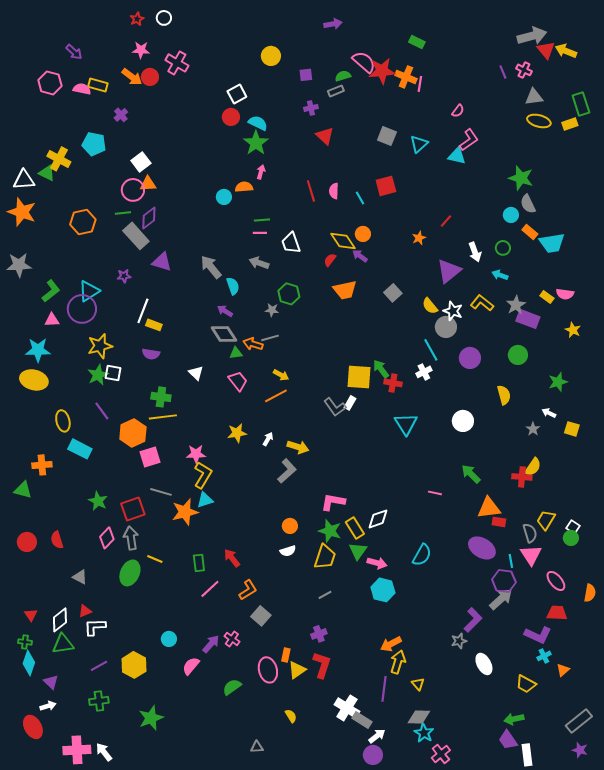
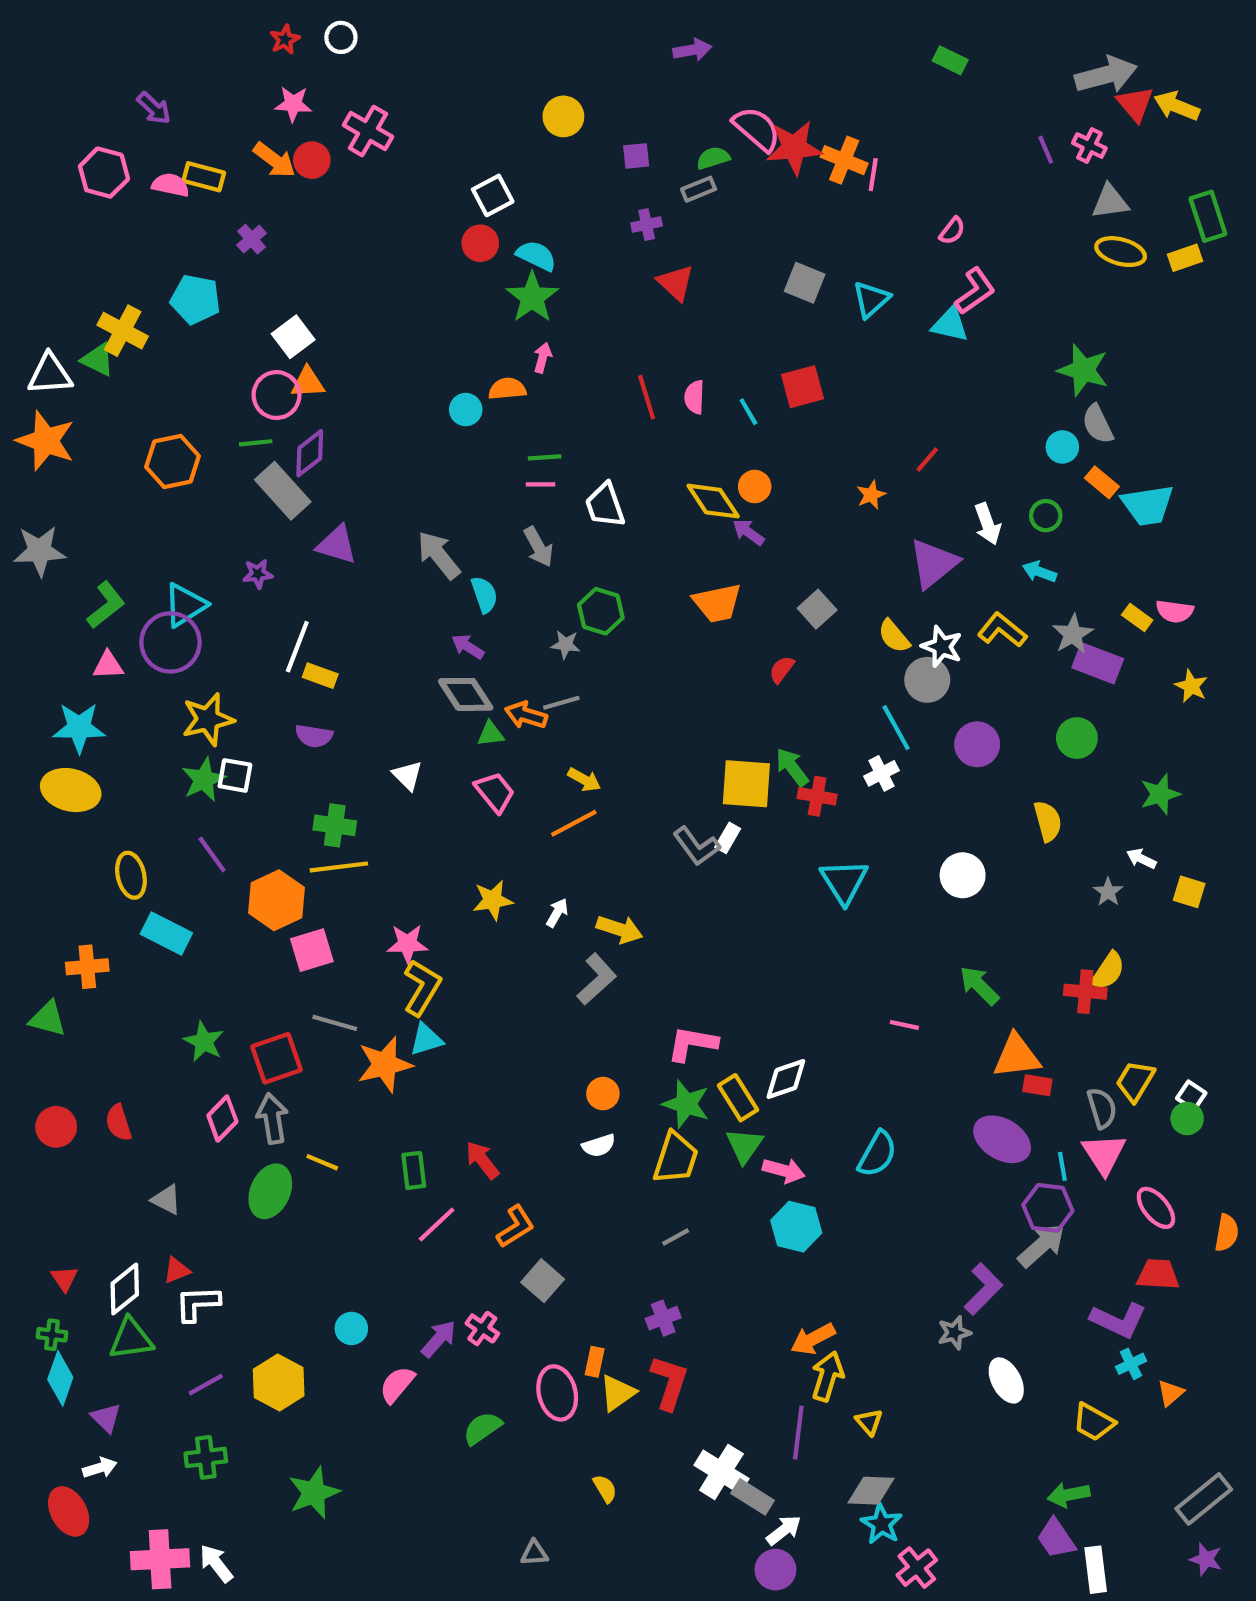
green rectangle: (417, 42) -> (950, 60), moved
red semicircle: (330, 260) -> (782, 669), moved
gray arrow: (259, 263) -> (538, 547), turned -138

